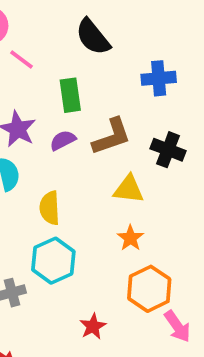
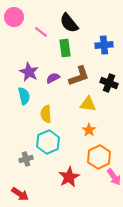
pink line: (21, 59) -> (41, 32), moved
green rectangle: (70, 95) -> (65, 48), moved
red star: (93, 326) -> (69, 177), size x1.5

